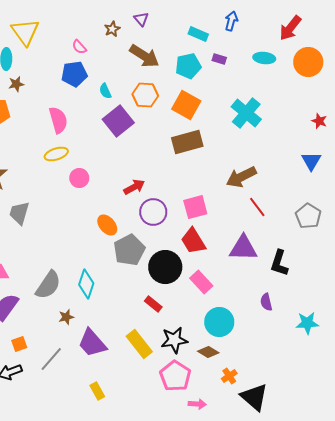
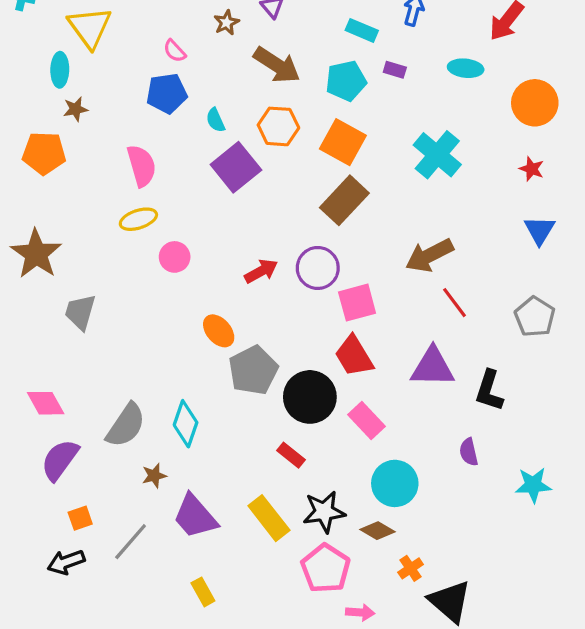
orange circle: (308, 62) -> (535, 103), moved
red star: (319, 121) -> (532, 169), moved
brown rectangle: (187, 142) -> (344, 200), turned -32
purple circle: (153, 212) -> (318, 268), moved

